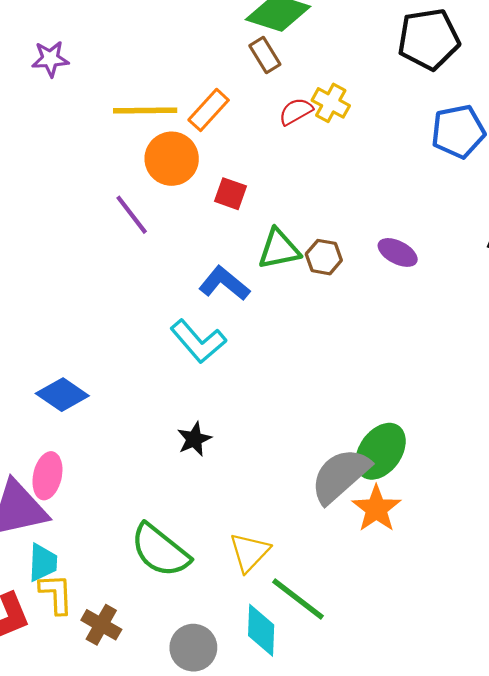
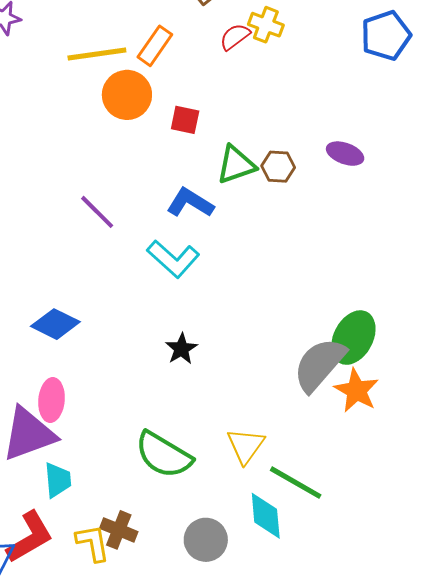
purple line: (132, 215) -> (97, 212), moved
yellow L-shape: (56, 594) -> (93, 543), moved

